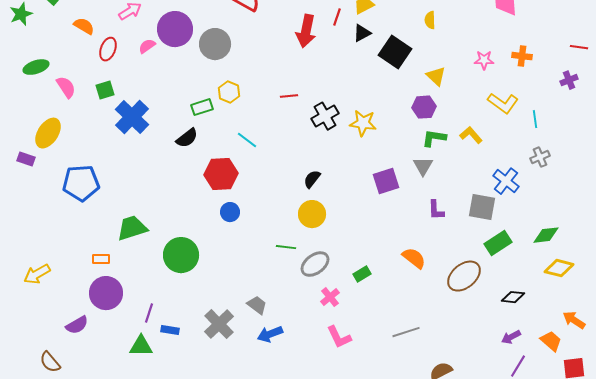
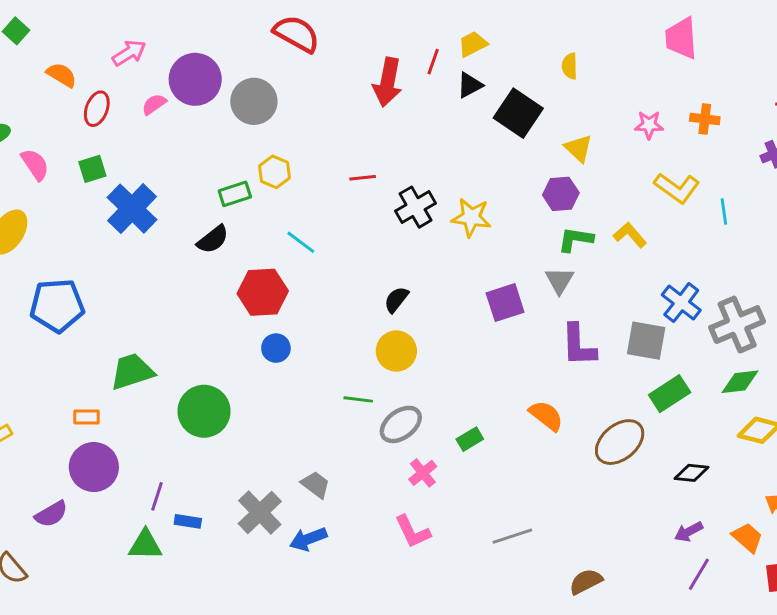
gray cross: (540, 157) -> (737, 325), moved, size x1.8
purple L-shape: (436, 210) -> (578, 345), size x1.5
gray line: (406, 332) -> (512, 536), moved
blue arrow: (270, 334) -> (308, 539), moved
pink L-shape: (339, 337) -> (413, 532), moved

